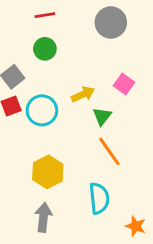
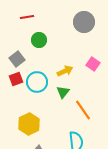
red line: (45, 15) -> (27, 17), moved
green triangle: (102, 116) -> (63, 92), moved
yellow hexagon: (48, 172) -> (29, 124), moved

